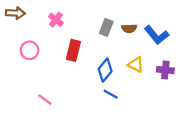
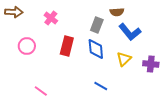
brown semicircle: (129, 28) -> (117, 12), moved
blue L-shape: (157, 35) -> (130, 32), moved
yellow triangle: (136, 65) -> (124, 59), turned 49
blue diamond: (105, 70) -> (96, 49), moved, turned -45

